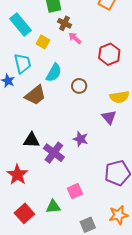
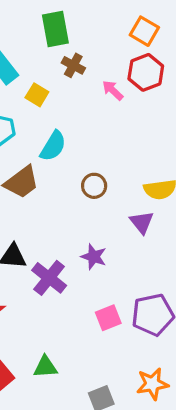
pink arrow: (75, 38) -> (113, 90), moved
red hexagon: (109, 54) -> (146, 72), moved
brown circle: (79, 86) -> (94, 186), moved
pink square: (75, 191) -> (108, 318), moved

